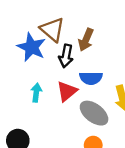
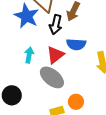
gray ellipse: (94, 113) -> (52, 77), moved

